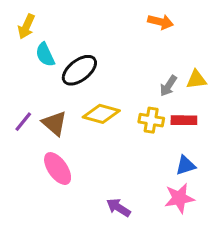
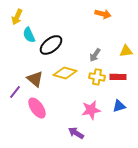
gray arrow: (168, 86) -> (95, 55), moved
purple line: (23, 122) -> (15, 92), moved
pink star: (179, 198) -> (91, 110), moved

